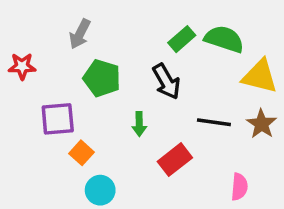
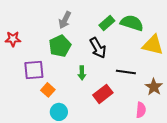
gray arrow: (80, 34) -> (65, 20), moved
green pentagon: (102, 78) -> (60, 46), turned 30
brown star: (261, 124) -> (154, 87), moved

